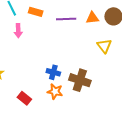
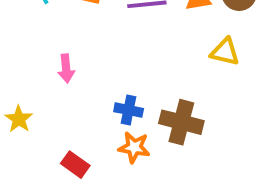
pink arrow: (18, 31) -> (66, 68), moved
yellow triangle: (104, 46) -> (225, 52), turned -35

